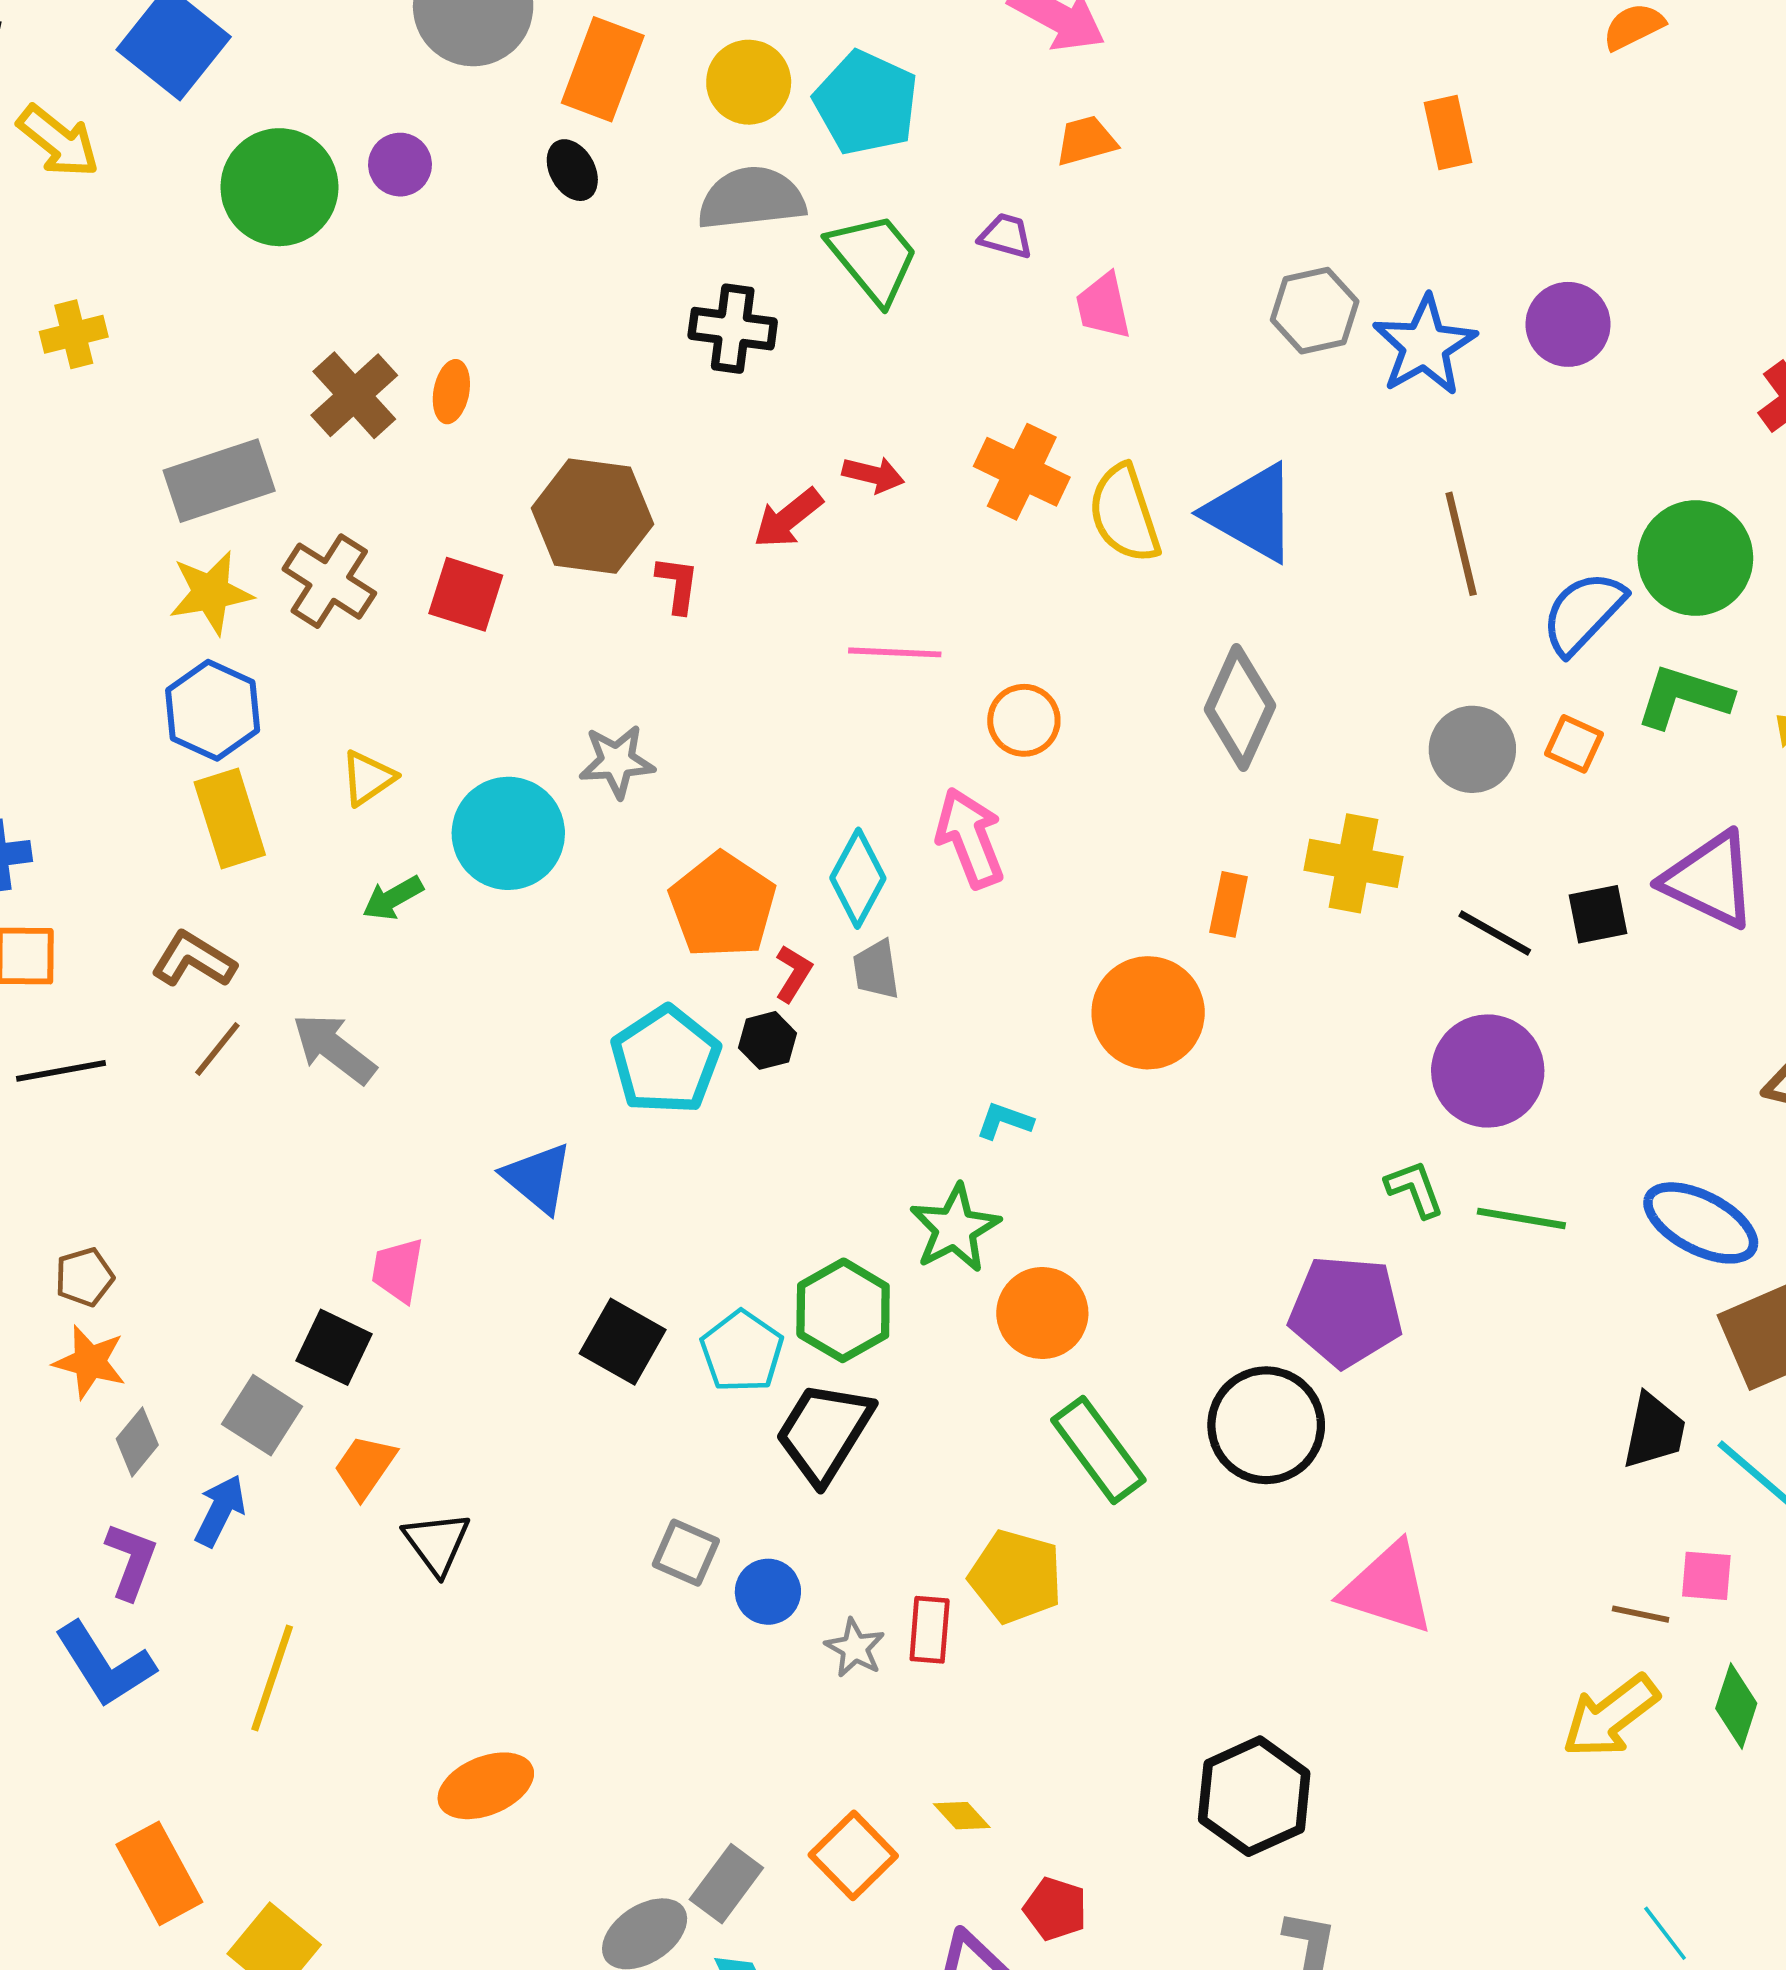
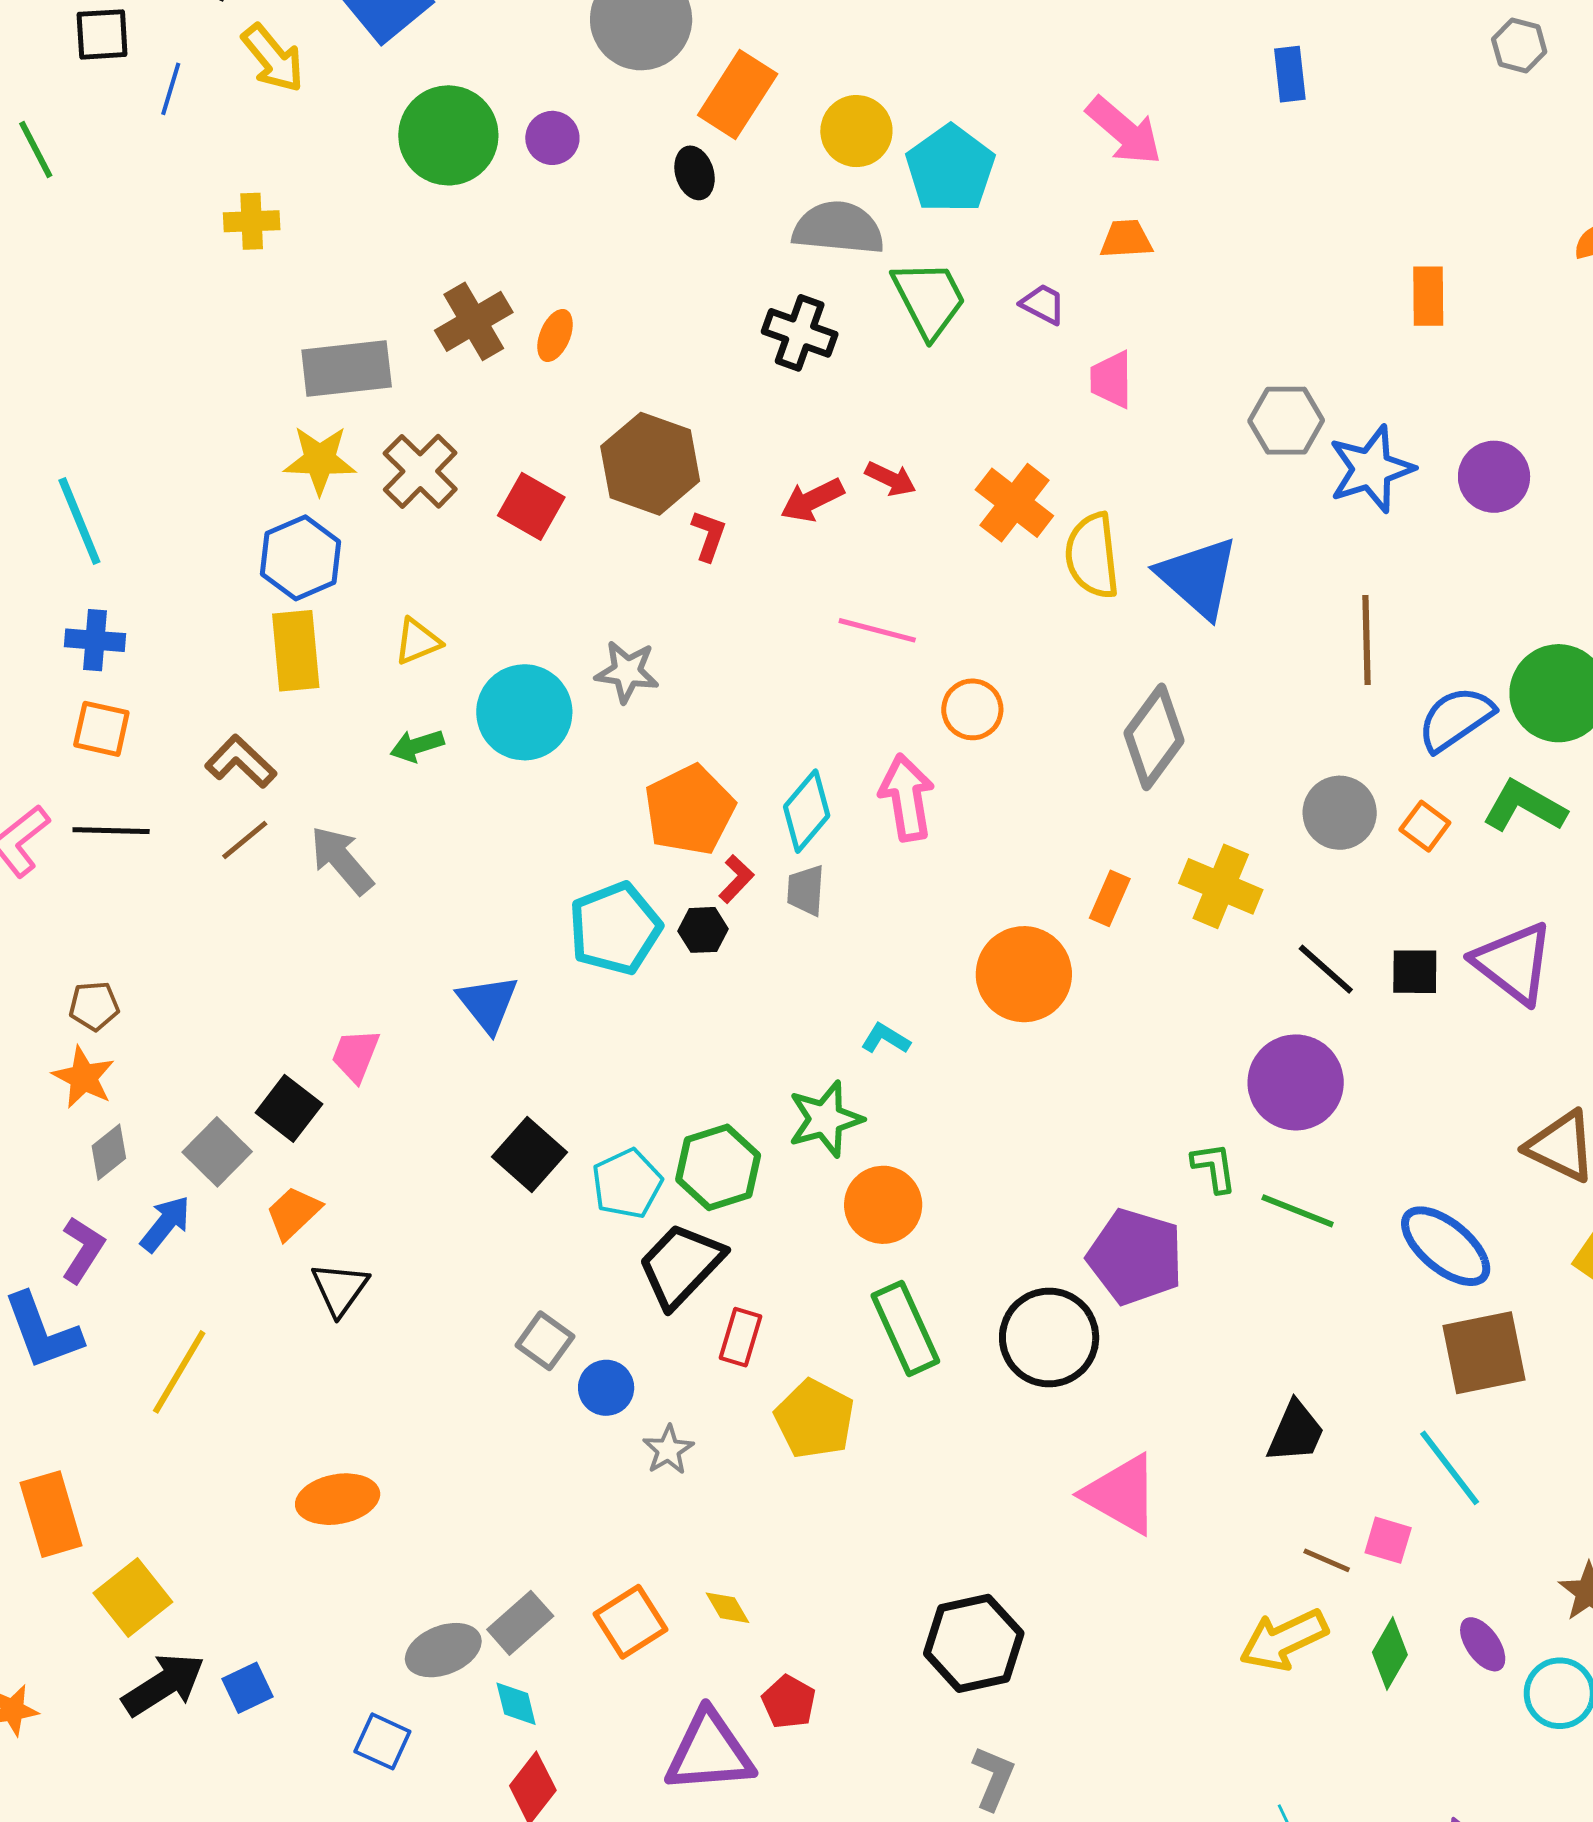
black trapezoid: (1654, 1431) -> (1296, 1432), moved
red rectangle: (930, 1630) -> (741, 1337), moved

